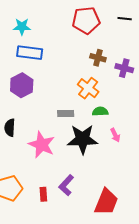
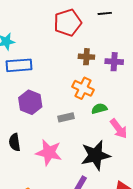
purple hexagon: (22, 85) -> (30, 102), moved
pink arrow: (115, 135) -> (119, 129), size x1.5
black star: (83, 139) -> (96, 155), moved

